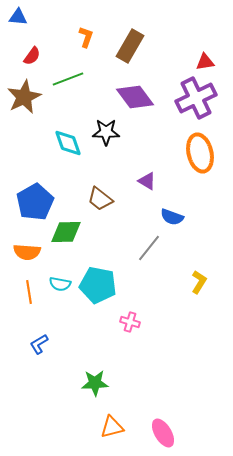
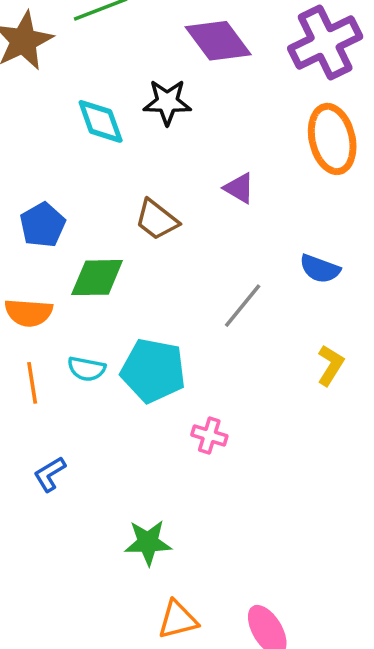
blue pentagon: (35, 202) -> (43, 225), size x0.7
blue semicircle: (172, 217) -> (320, 269), moved

